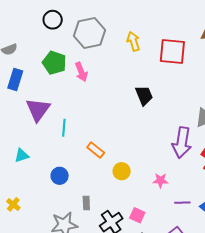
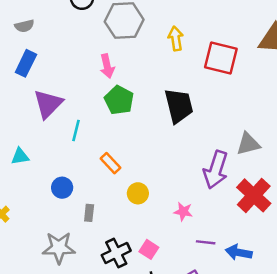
green pentagon: (54, 63) -> (119, 100), moved
black trapezoid: (144, 95) -> (179, 106), size x1.4
gray rectangle: (86, 203) -> (89, 213), moved

